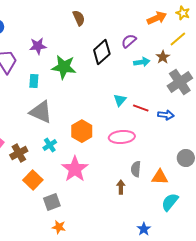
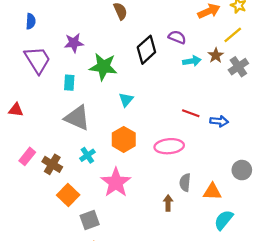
purple semicircle: (129, 41) -> (177, 37), turned 63
gray cross: (180, 82) -> (238, 67), moved, size x0.7
cyan triangle: (120, 100) -> (126, 100), moved
brown cross: (19, 153) -> (52, 164), turned -30

